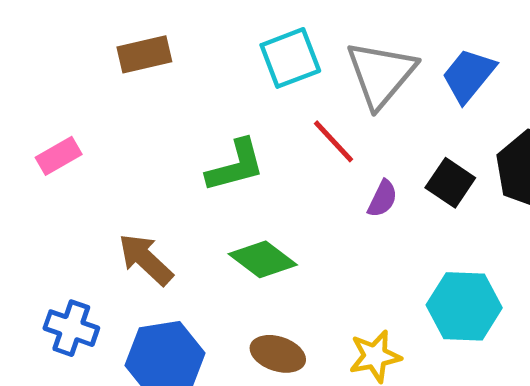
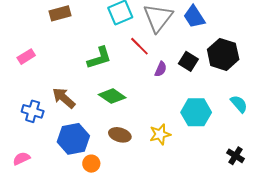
blue trapezoid: (469, 75) -> (194, 17), turned -70
blue cross: (71, 328) -> (33, 111), moved

